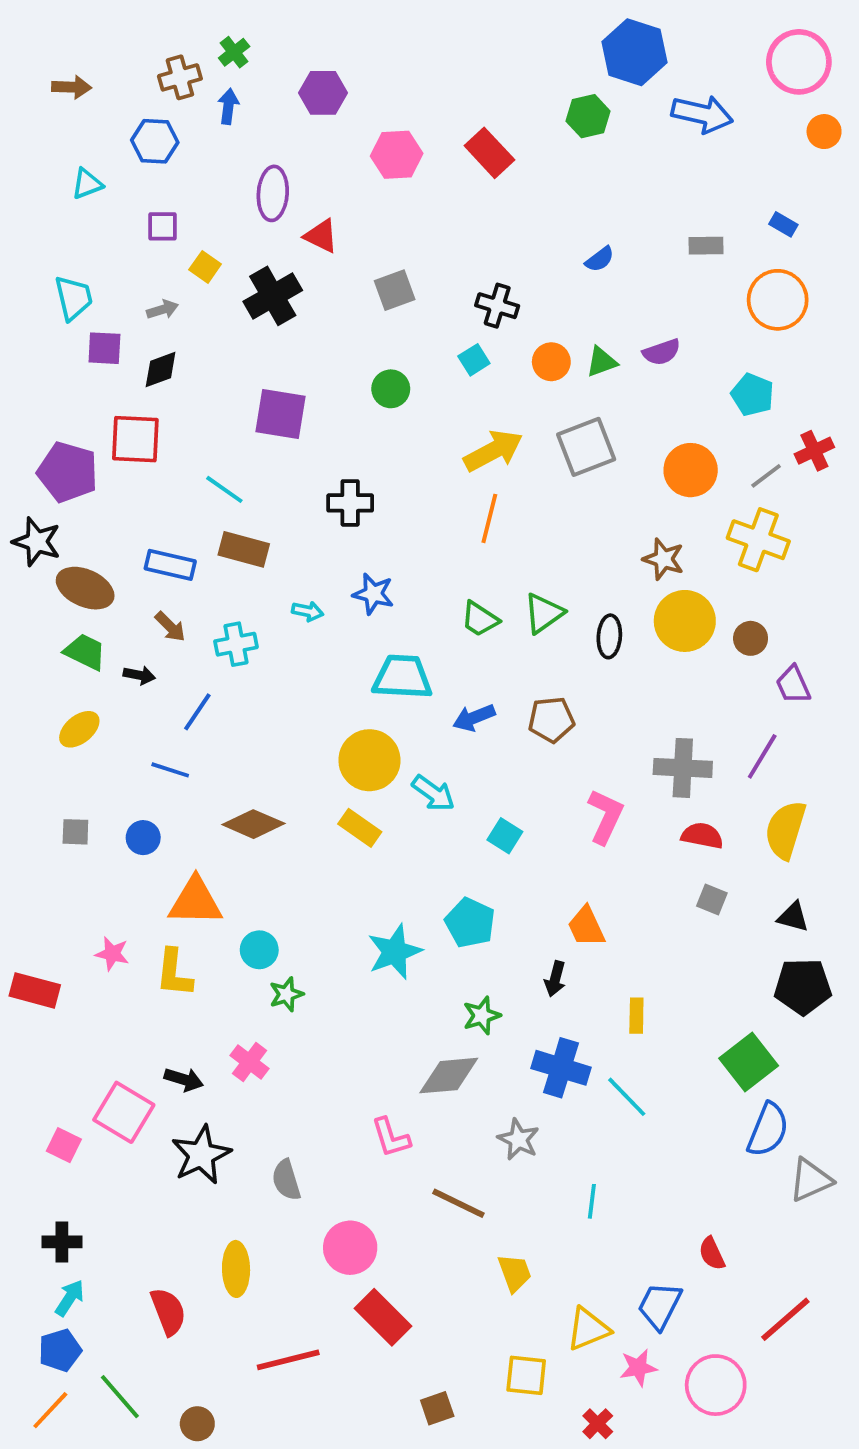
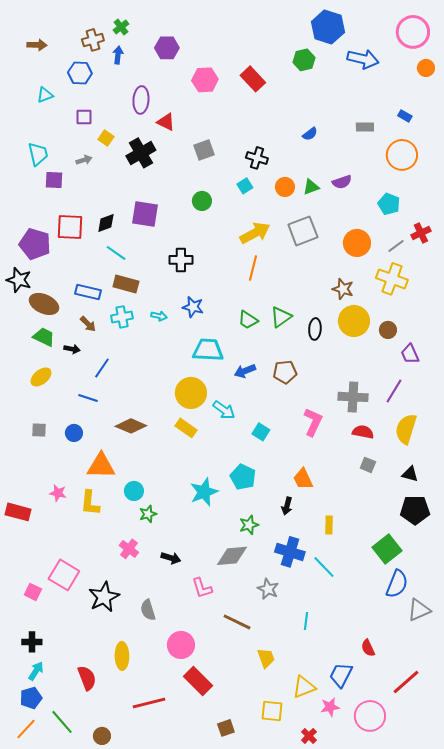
black diamond: (161, 369) -> (106, 223), moved
cyan cross: (236, 644) -> (122, 317), moved
black arrow: (184, 1079) -> (171, 558), moved

